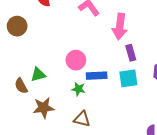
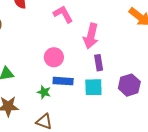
pink circle: (76, 60) -> (54, 57), moved

